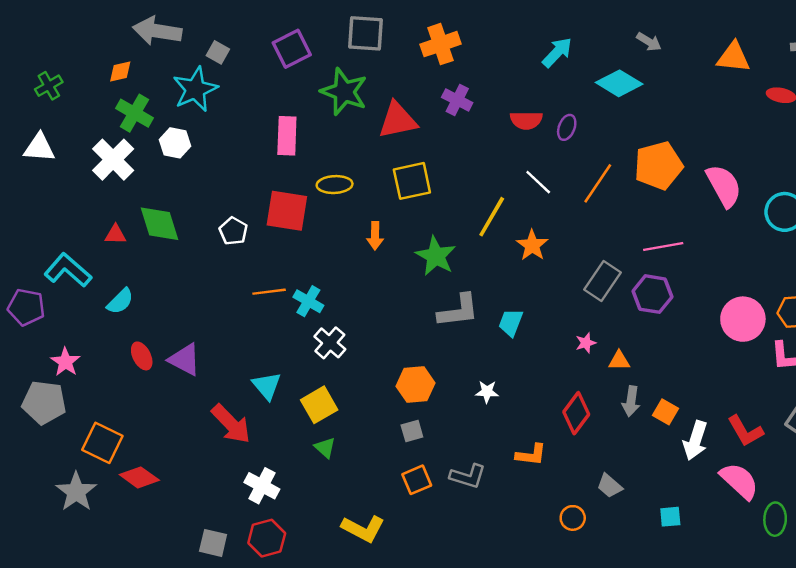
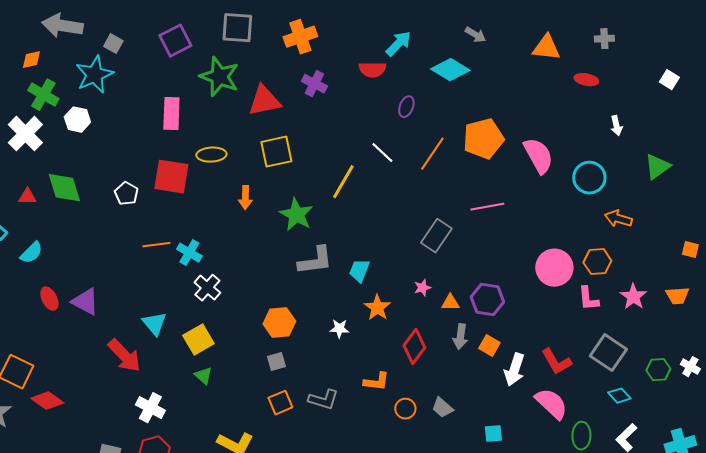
red semicircle: (526, 120) -> (372, 70), moved
orange star: (532, 245) -> (377, 308), moved
purple hexagon: (652, 294) -> (487, 300), moved
orange circle: (573, 518) -> (405, 409), moved

